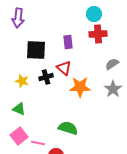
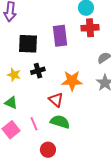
purple rectangle: (68, 42) -> (60, 36), size x1.5
red triangle: (64, 68) -> (56, 100), moved
pink line: (38, 143) -> (34, 124), moved, turned 56

